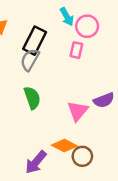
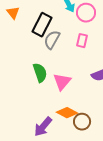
pink rectangle: (76, 50) -> (82, 41), moved
gray semicircle: (30, 60) -> (52, 40), moved
pink triangle: (78, 111) -> (62, 82), moved

